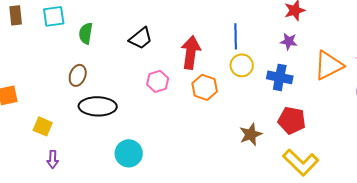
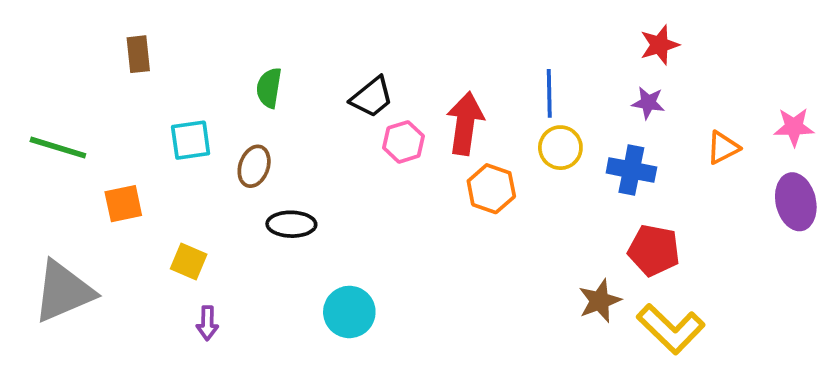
cyan square: (54, 16) -> (191, 140), moved
orange triangle: (329, 65) -> (723, 148), size x0.6
pink hexagon: (158, 81) -> (404, 142), moved
black ellipse: (98, 106) -> (291, 224), size x0.7
brown star: (251, 134) -> (600, 301), moved

